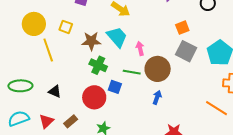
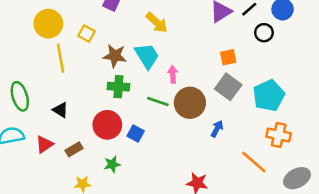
green cross: (98, 65) -> (118, 87), turned -30
green ellipse: (20, 86) -> (20, 96), turned 65
blue square: (115, 87) -> (136, 134), moved
blue arrow: (157, 97) -> (217, 129), moved

